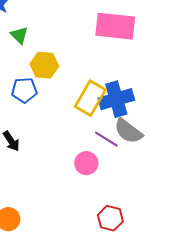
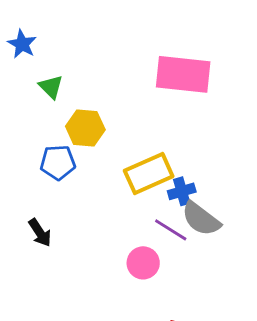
yellow rectangle: (90, 98) -> (149, 173), turned 36
blue cross: (116, 99) -> (182, 191), moved, size x0.6

